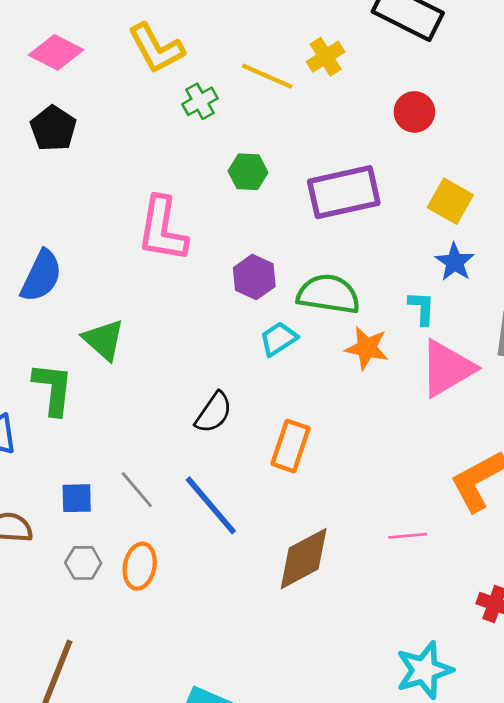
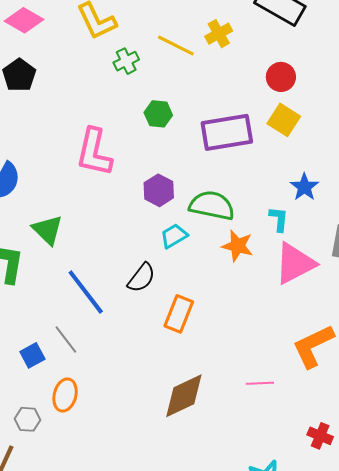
yellow square: (450, 201) -> (284, 120), moved
black semicircle: (214, 413) -> (141, 278), moved
blue square: (77, 498) -> (32, 355), moved, turned -30
blue line: (211, 505) -> (86, 292), moved
gray hexagon: (83, 563) -> (28, 419), moved

